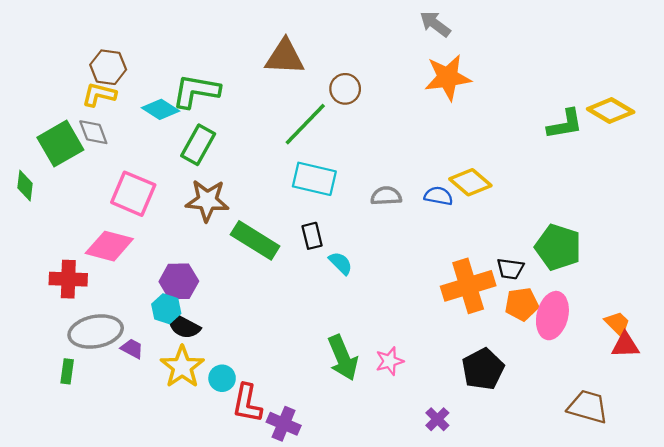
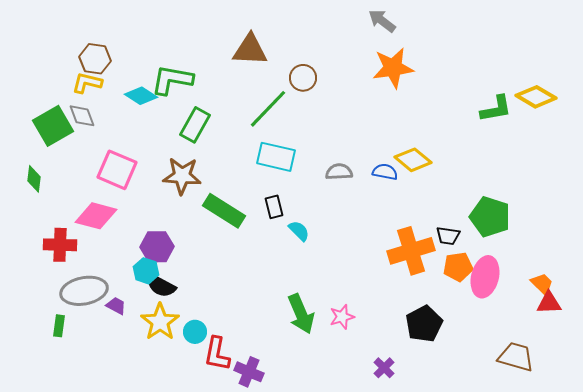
green rectangle: (198, 145) -> (195, 125), moved
green diamond: (25, 186) -> (34, 179), moved

